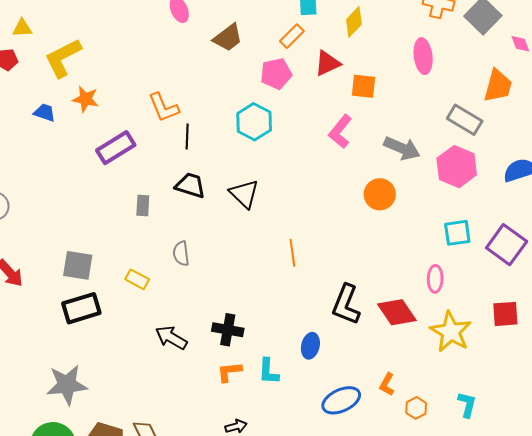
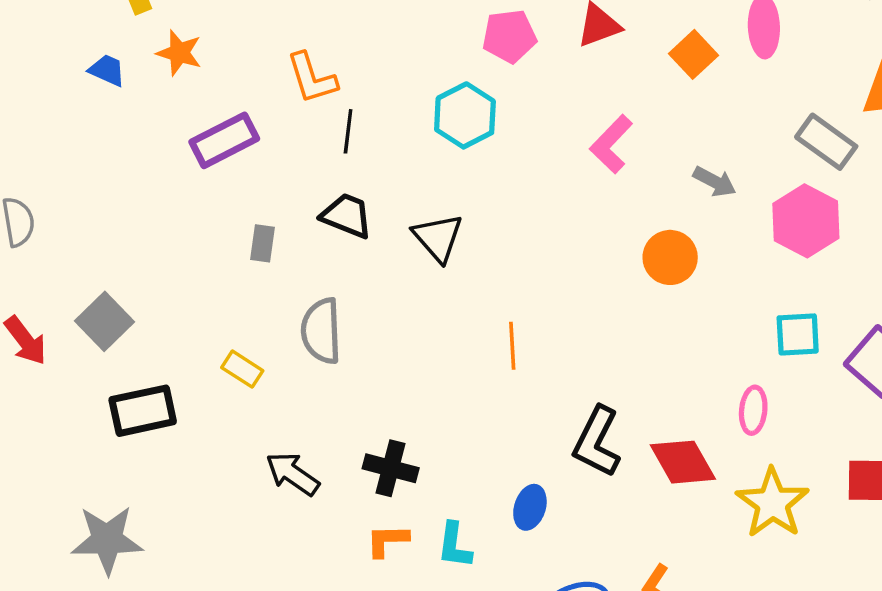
orange square: (363, 86) -> (693, 54), moved, turned 36
gray arrow: (402, 148) -> (715, 182), size x0.7
gray semicircle: (181, 253) -> (321, 331), size x1.5
gray square: (78, 265) -> (105, 321), moved, turned 32

